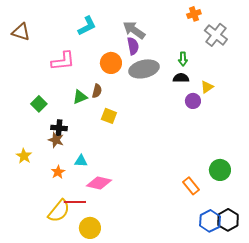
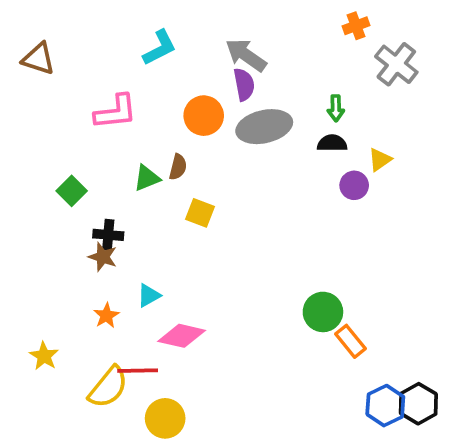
yellow star: (24, 156) -> (44, 356), moved
cyan triangle: (81, 161) -> (149, 295), turned -32
green circle: (220, 170) -> (323, 312), moved

